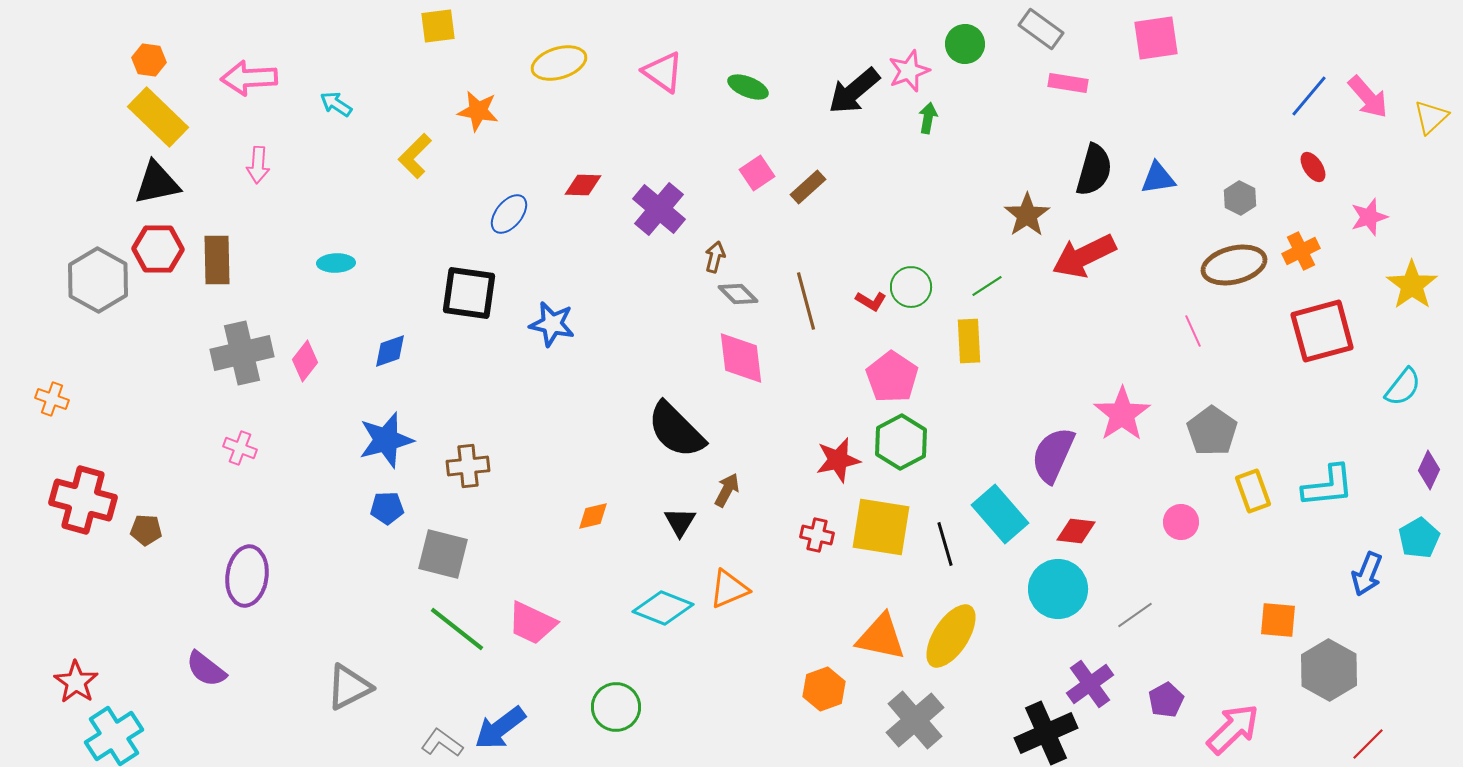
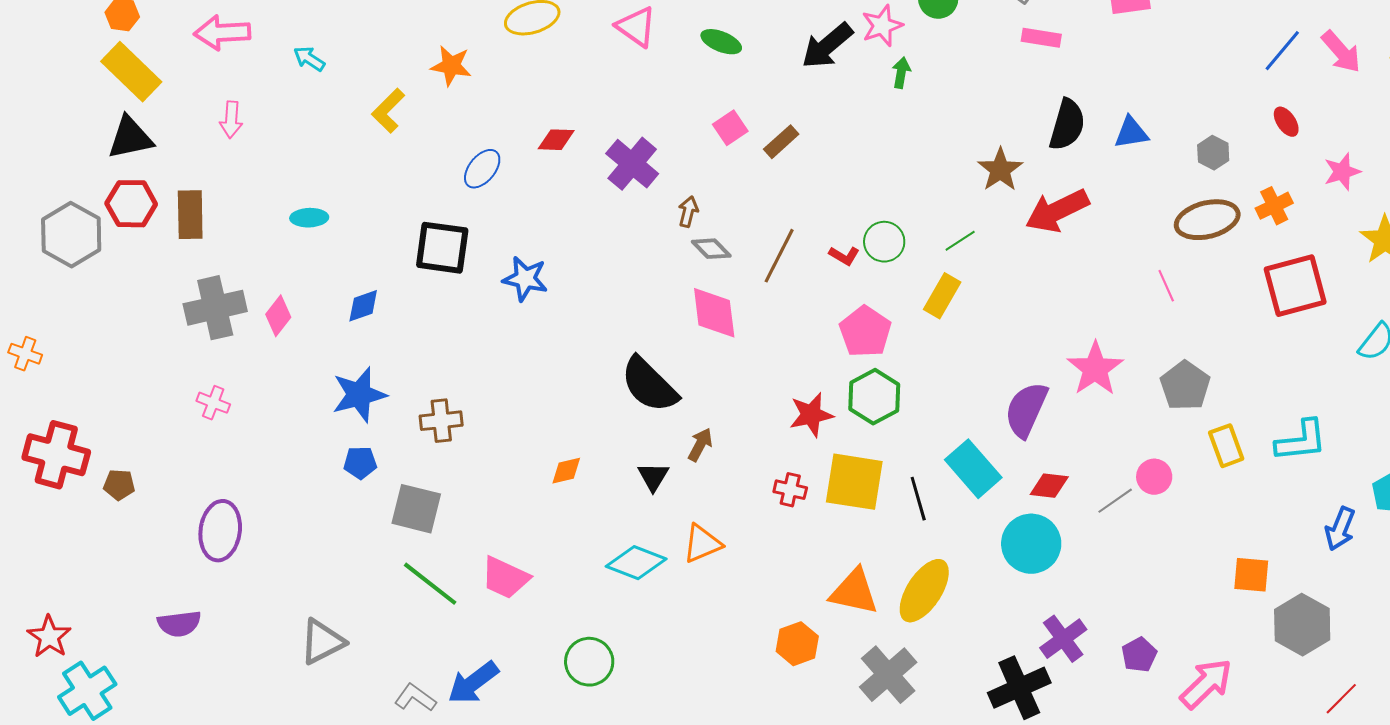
brown line: (806, 301) -> (779, 256), turned 42
yellow rectangle: (969, 341) -> (942, 296), turned 33
gray line: (1135, 615) -> (1115, 501), moved
purple semicircle: (206, 669) -> (179, 624), turned -45

